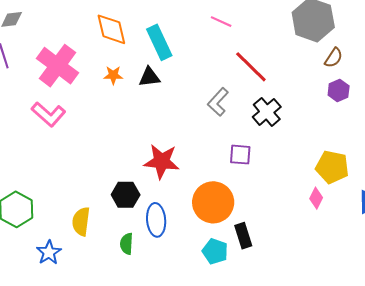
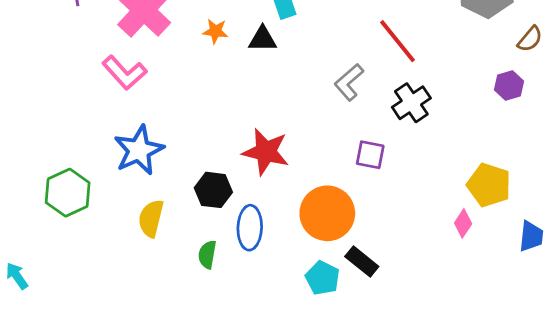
brown semicircle: (334, 58) -> (530, 39), moved
black rectangle: (243, 236) -> (362, 262), turned -40
blue star: (49, 252) -> (139, 150), moved, size x1.5

